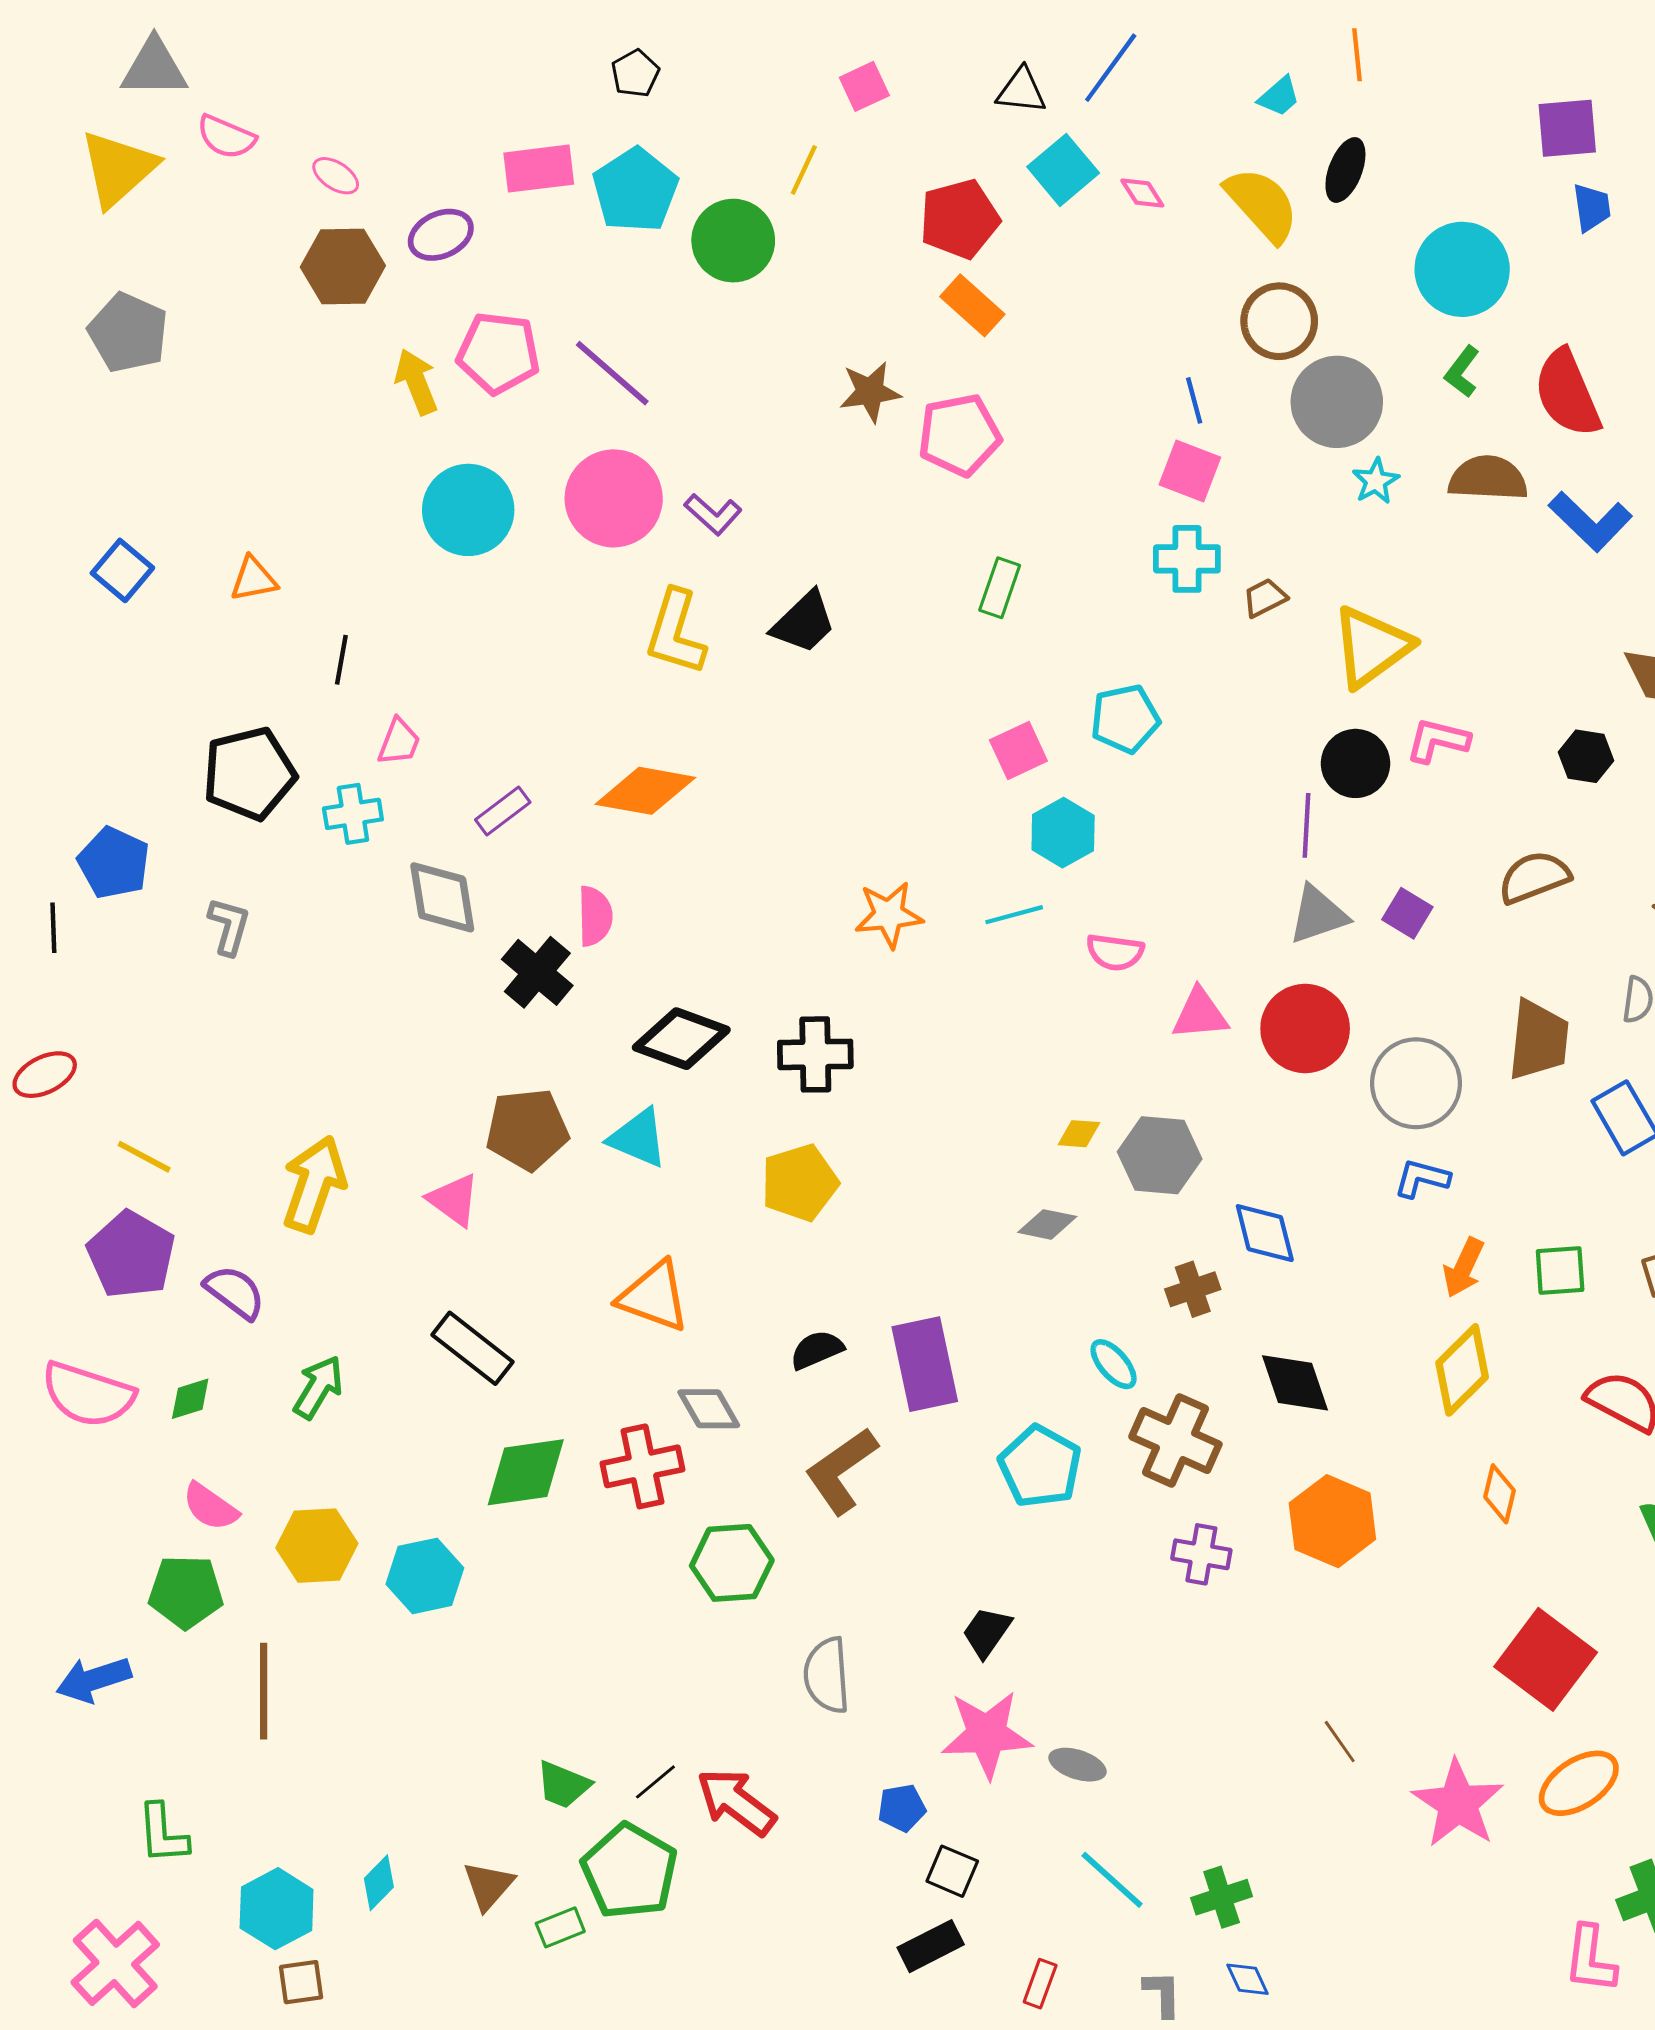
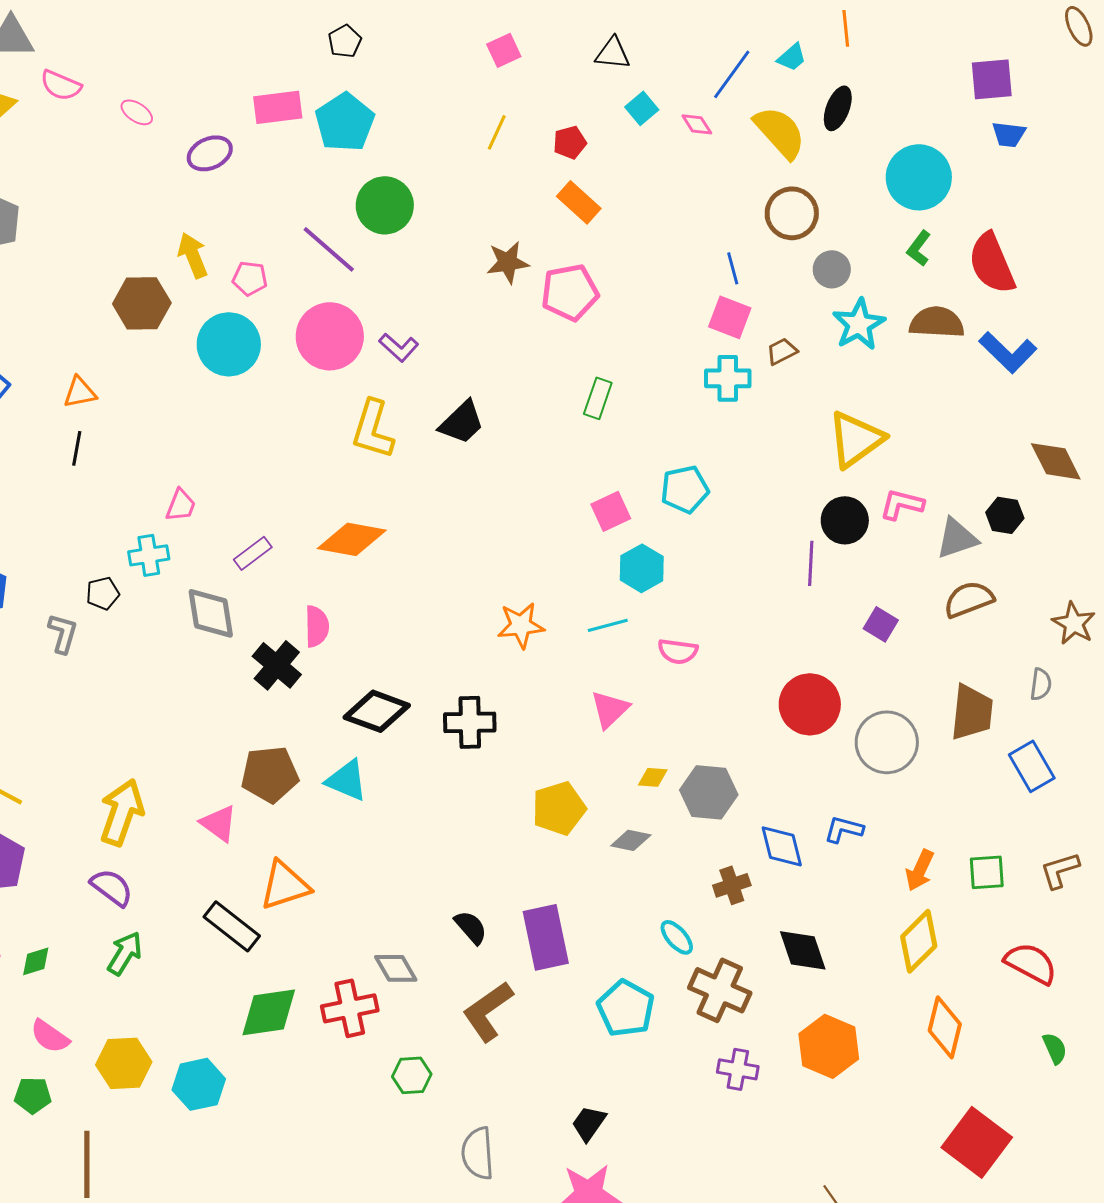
blue line: (1111, 68) -> (732, 74), moved
yellow line: (804, 170) -> (497, 132), moved
cyan square: (1063, 170) -> (642, 108), size x0.7
blue trapezoid: (1592, 207) -> (1009, 134), turned 105
red pentagon: (959, 219) -> (570, 142), size x0.6
green circle: (733, 241) -> (385, 205), moved
brown hexagon: (343, 266) -> (142, 303), moved
pink pentagon: (498, 353) -> (250, 278), moved, size x0.6
gray circle: (1337, 402) -> (832, 269), size x0.6
cyan star: (1376, 481) -> (859, 324), size x1.6
brown trapezoid: (1265, 598) -> (782, 351), moved
black line: (341, 660) -> (77, 448), moved
black pentagon: (249, 774) -> (103, 593), moved, size x0.5
gray triangle: (1318, 915) -> (957, 538), moved
pink triangle: (1200, 1014) -> (610, 709), moved, turned -39
blue L-shape: (1422, 1178) -> (844, 829), moved
yellow pentagon: (799, 1183) -> (559, 808), moved
purple semicircle: (235, 1292) -> (112, 887), moved
orange triangle: (654, 1296) -> (285, 885), moved, turned -38
black semicircle: (817, 1350) -> (471, 927), turned 72
orange diamond: (1500, 1494) -> (945, 1027), size x1.5
green hexagon: (732, 1563) -> (412, 1075), size x0.7
green pentagon: (186, 1592) -> (33, 1095), size x0.7

